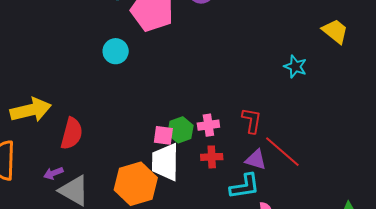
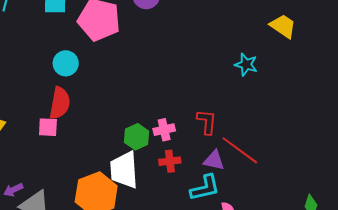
red semicircle: (72, 134) -> (60, 103), moved
pink square: (163, 135) -> (48, 127), moved

